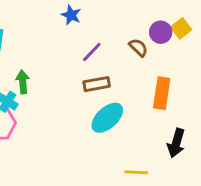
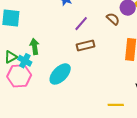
cyan ellipse: (107, 118) -> (60, 74), moved

